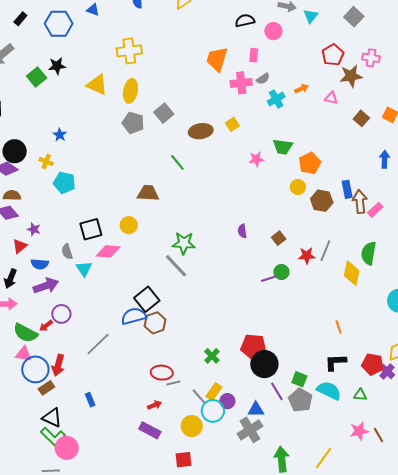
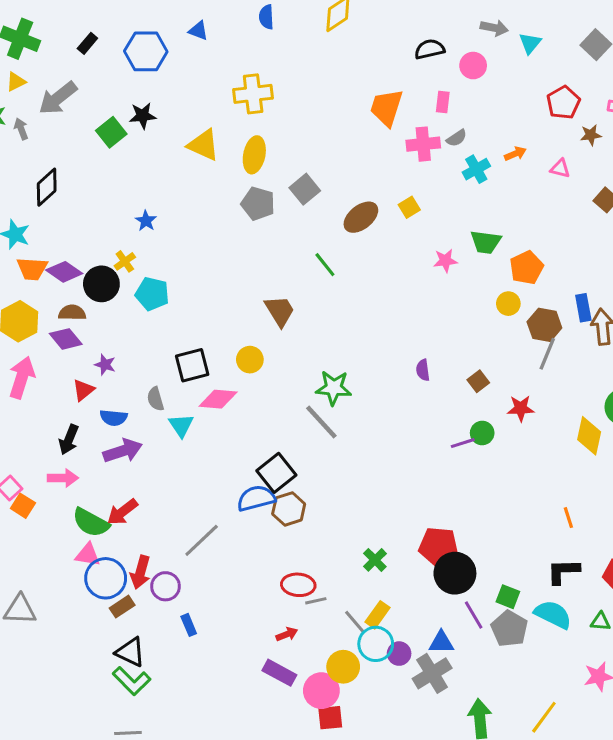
brown star: (351, 76) -> (591, 135), size x0.6
brown ellipse: (201, 131) -> (361, 217), turned -30
black circle: (15, 151) -> (101, 284), moved
yellow cross: (46, 162) -> (125, 261), turned 32
brown trapezoid: (148, 193) -> (280, 311), turned 55
gray line: (325, 251) -> (547, 354), moved
purple circle: (61, 314) -> (166, 586), moved
red arrow: (46, 326) -> (122, 512), size x1.5
purple circle: (227, 401) -> (399, 654), moved
pink circle: (67, 448) -> (321, 691), moved

